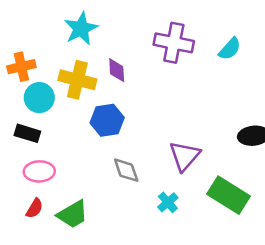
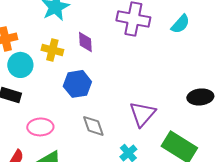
yellow cross: (77, 80) -> (52, 50), size x0.7
pink ellipse: (39, 171) -> (40, 127), moved

